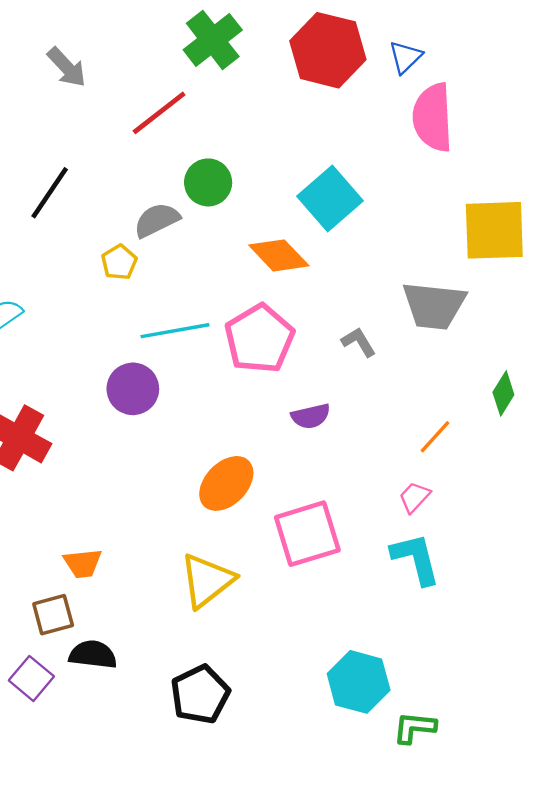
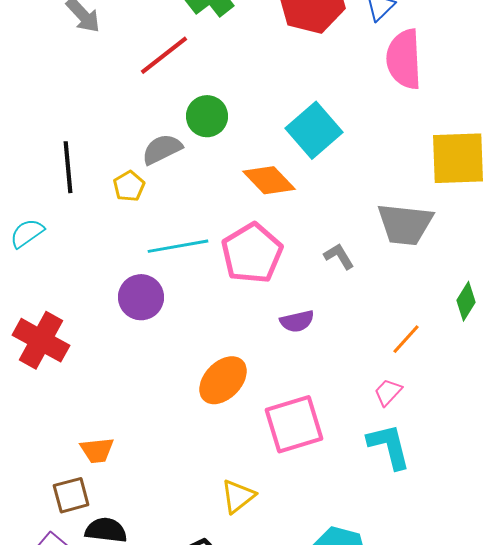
black line: (50, 193) -> (68, 167), moved, turned -39
yellow triangle: (207, 580) -> (238, 496), moved, size x0.7

